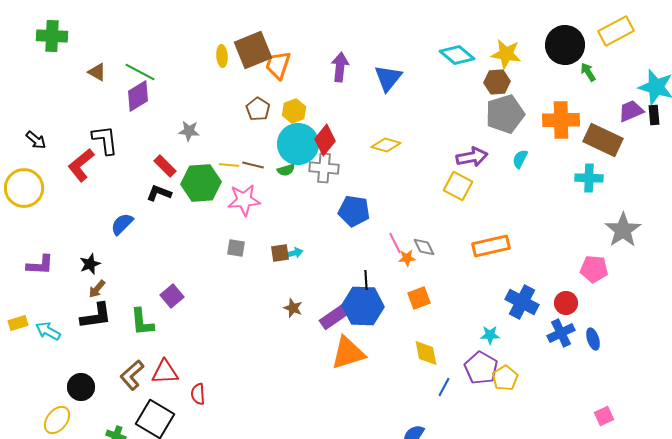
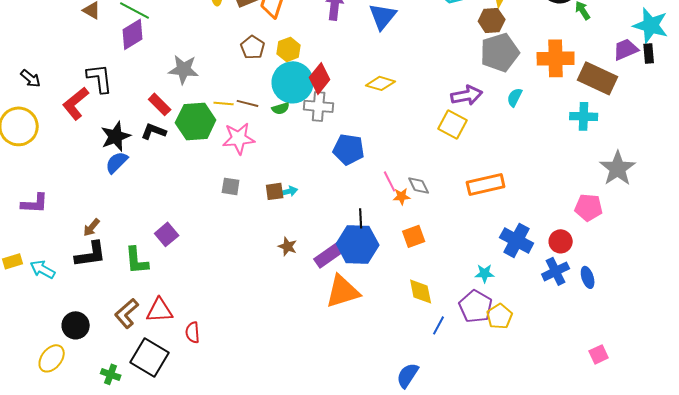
gray star: (189, 131) -> (184, 69), size x1.4
black star: (90, 264) -> (116, 136), moved, size x1.4

